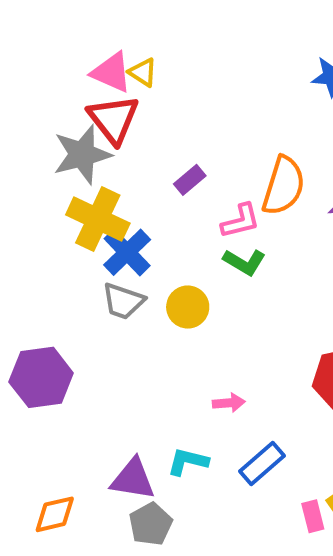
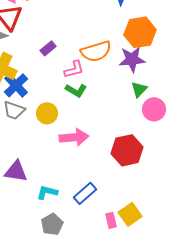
orange semicircle: (284, 186) -> (96, 51), turned 56
pink arrow: (229, 403) -> (74, 137), moved, size x1.8
purple triangle: (133, 479) -> (16, 171), moved
gray pentagon: (151, 524) -> (52, 224), moved

